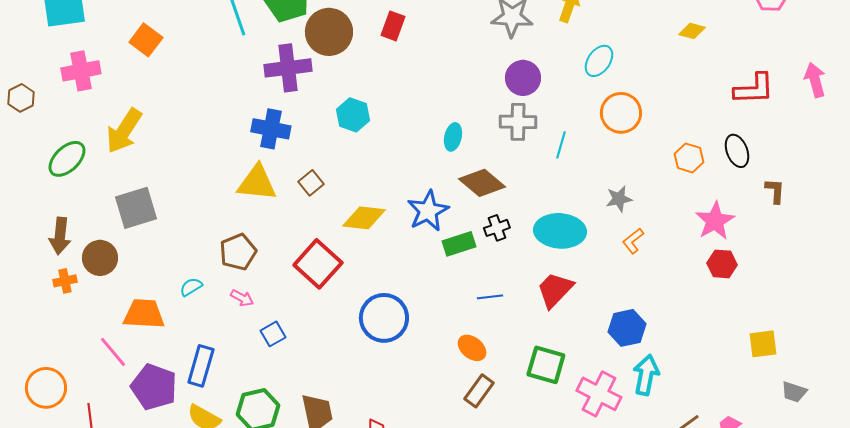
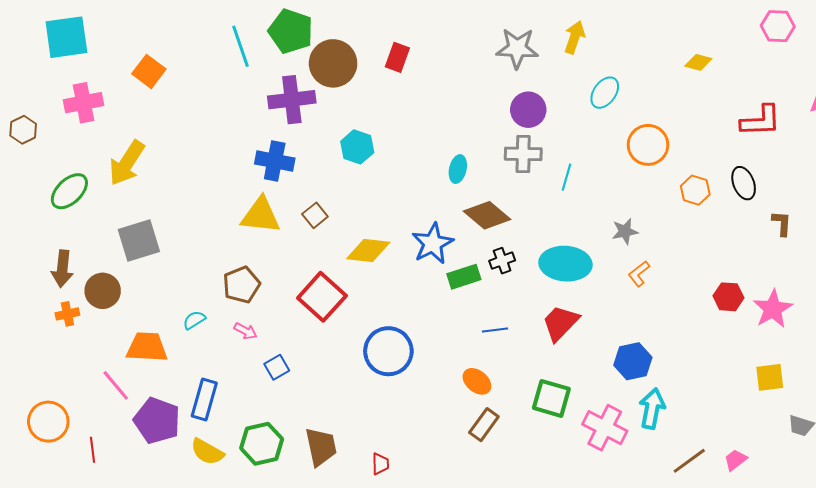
orange circle: (621, 113) -> (648, 145), moved
pink star: (715, 221) -> (773, 309), moved

